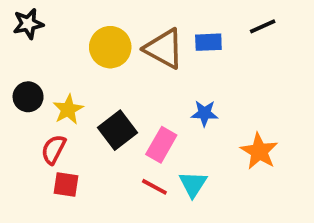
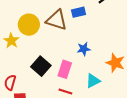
yellow star: (68, 109) -> (11, 41), moved
cyan triangle: (193, 184) -> (93, 81), moved, turned 42

